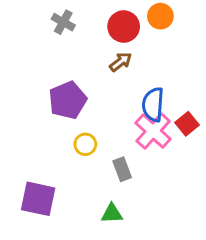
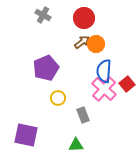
orange circle: (160, 16) -> (96, 44), moved

